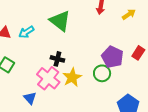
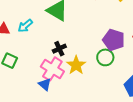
black cross: (57, 59) -> (59, 49), turned -32
blue triangle: (30, 98) -> (45, 84), moved

